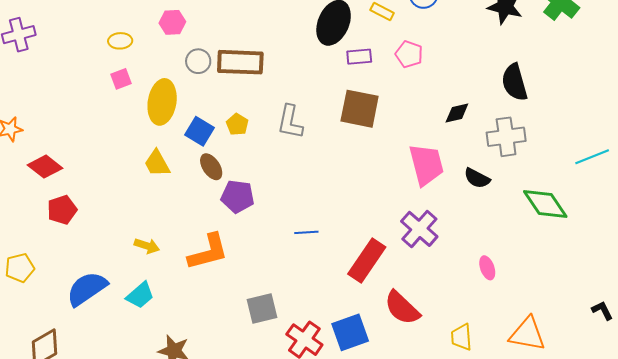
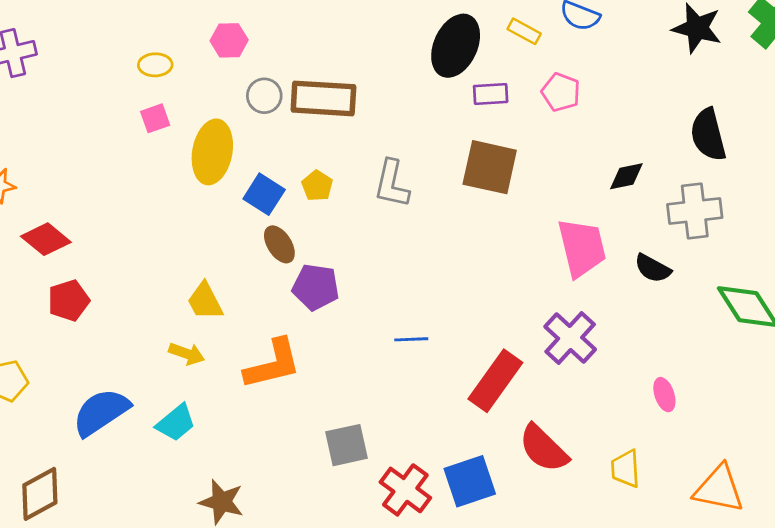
yellow trapezoid: (157, 163) -> (205, 301), moved
yellow trapezoid: (461, 337) -> (626, 469), moved

